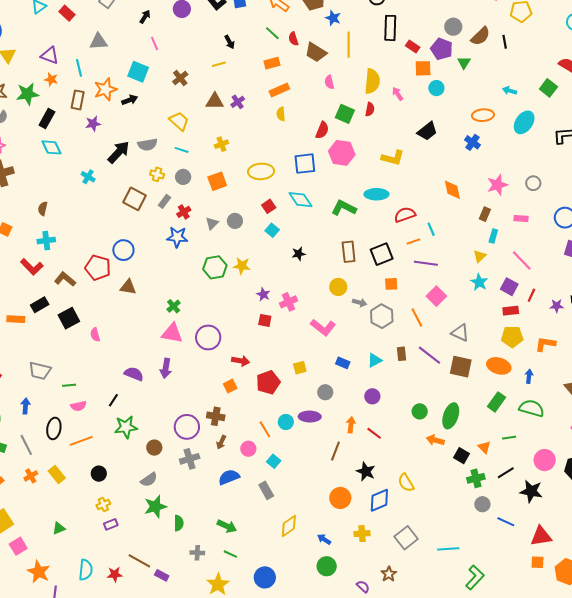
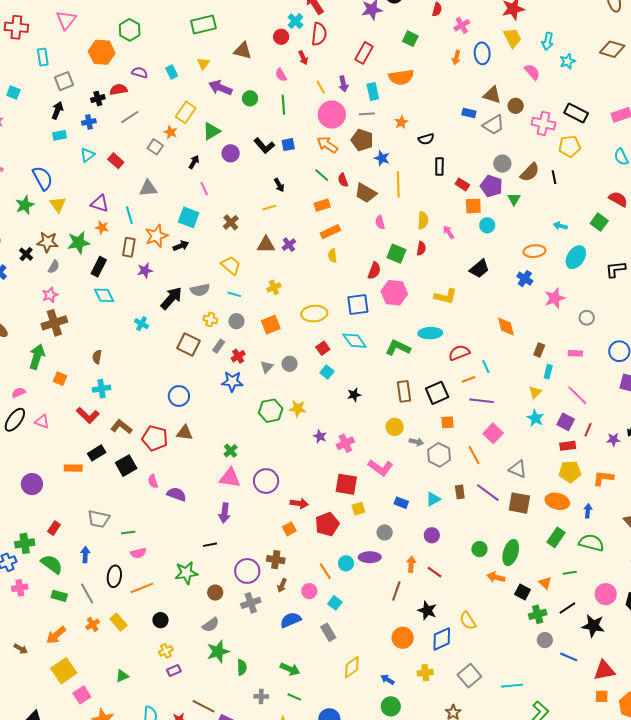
black rectangle: (390, 28) -> (439, 166), size x0.7
yellow semicircle: (372, 81) -> (423, 220), size x0.7
pink star: (497, 185) -> (555, 298), moved
red pentagon: (98, 268) -> (155, 438), moved
red square: (265, 320) -> (346, 484), moved, size x1.6
purple semicircle: (134, 374) -> (177, 494), moved
black line: (113, 400) -> (210, 545), moved, turned 48

